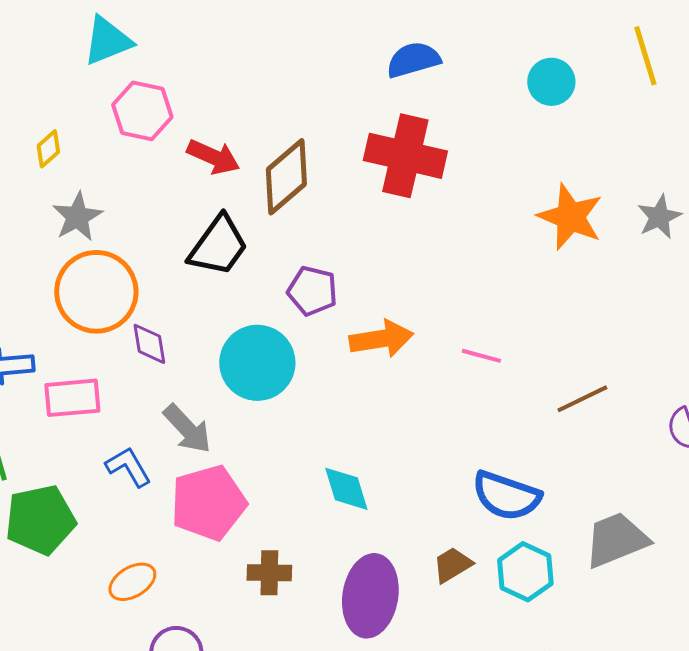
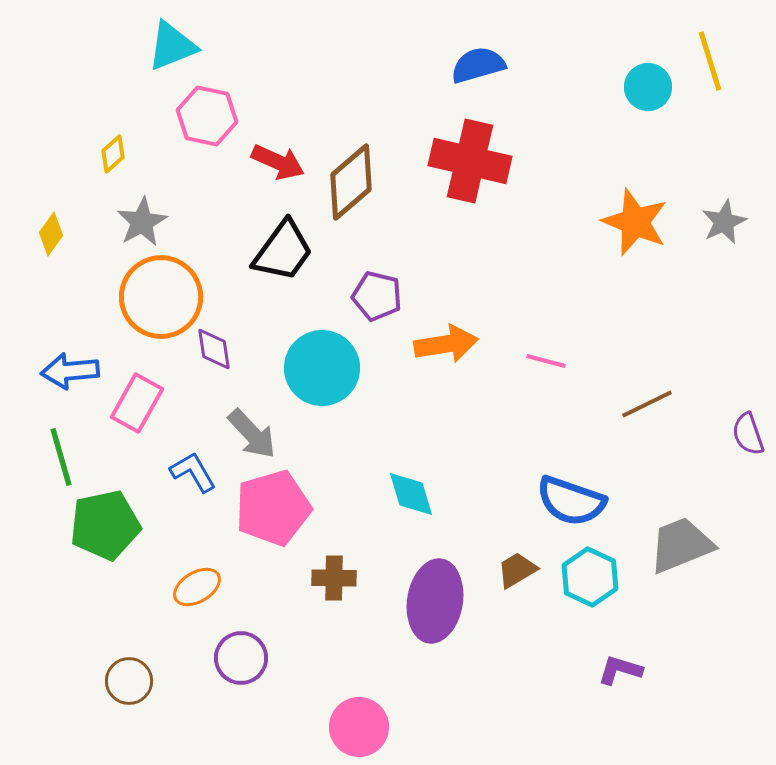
cyan circle: (551, 82) -> (648, 87), moved
pink rectangle: (72, 398) -> (137, 403), turned -56

